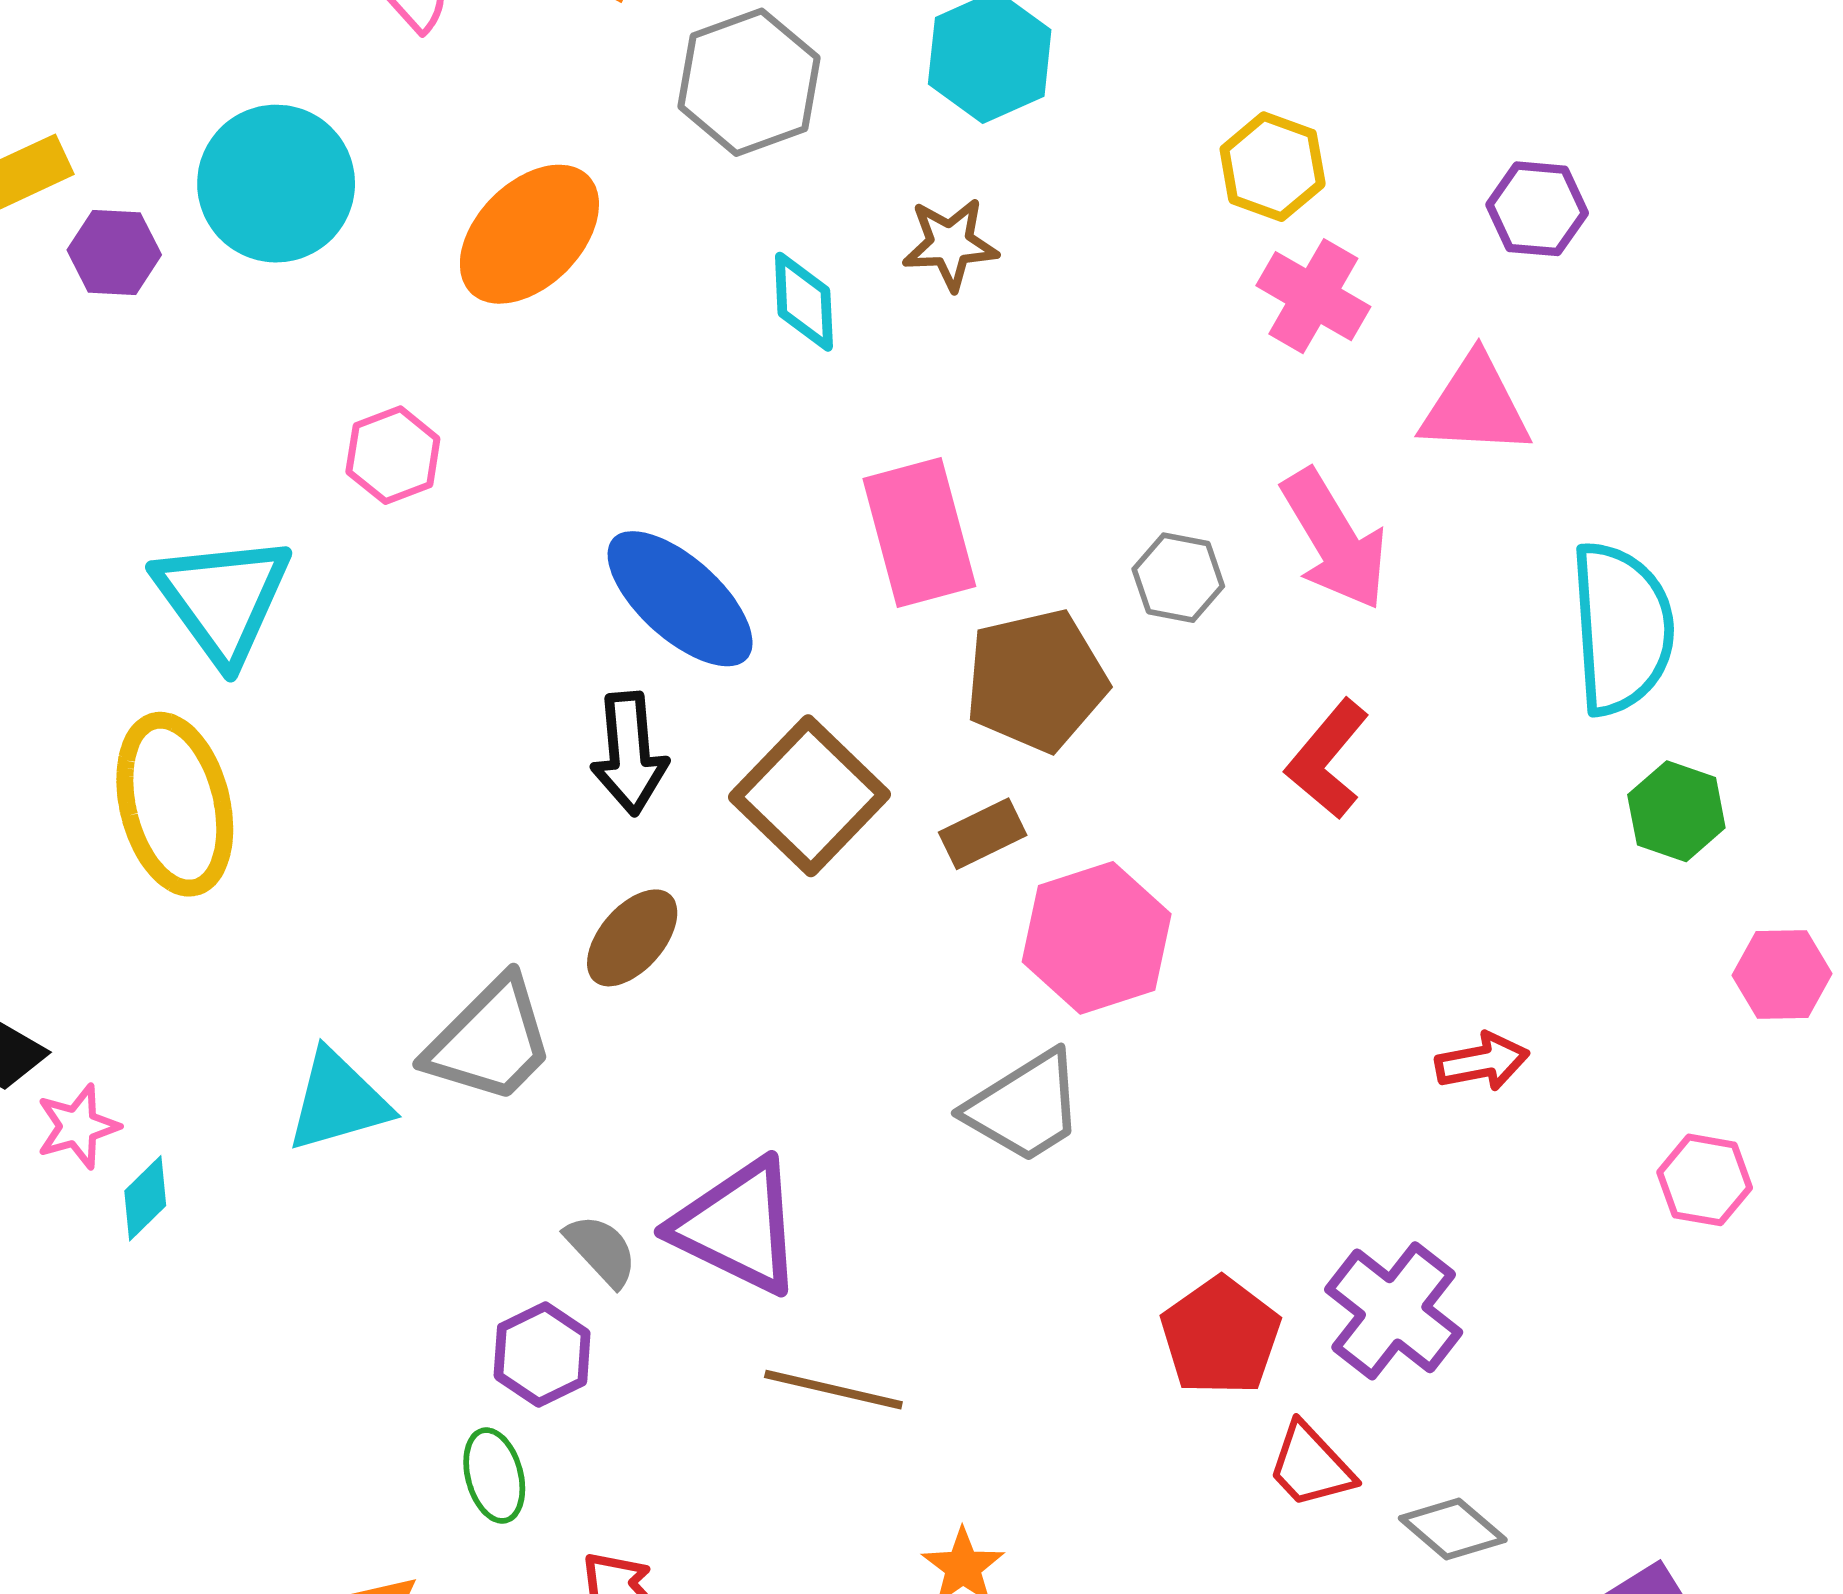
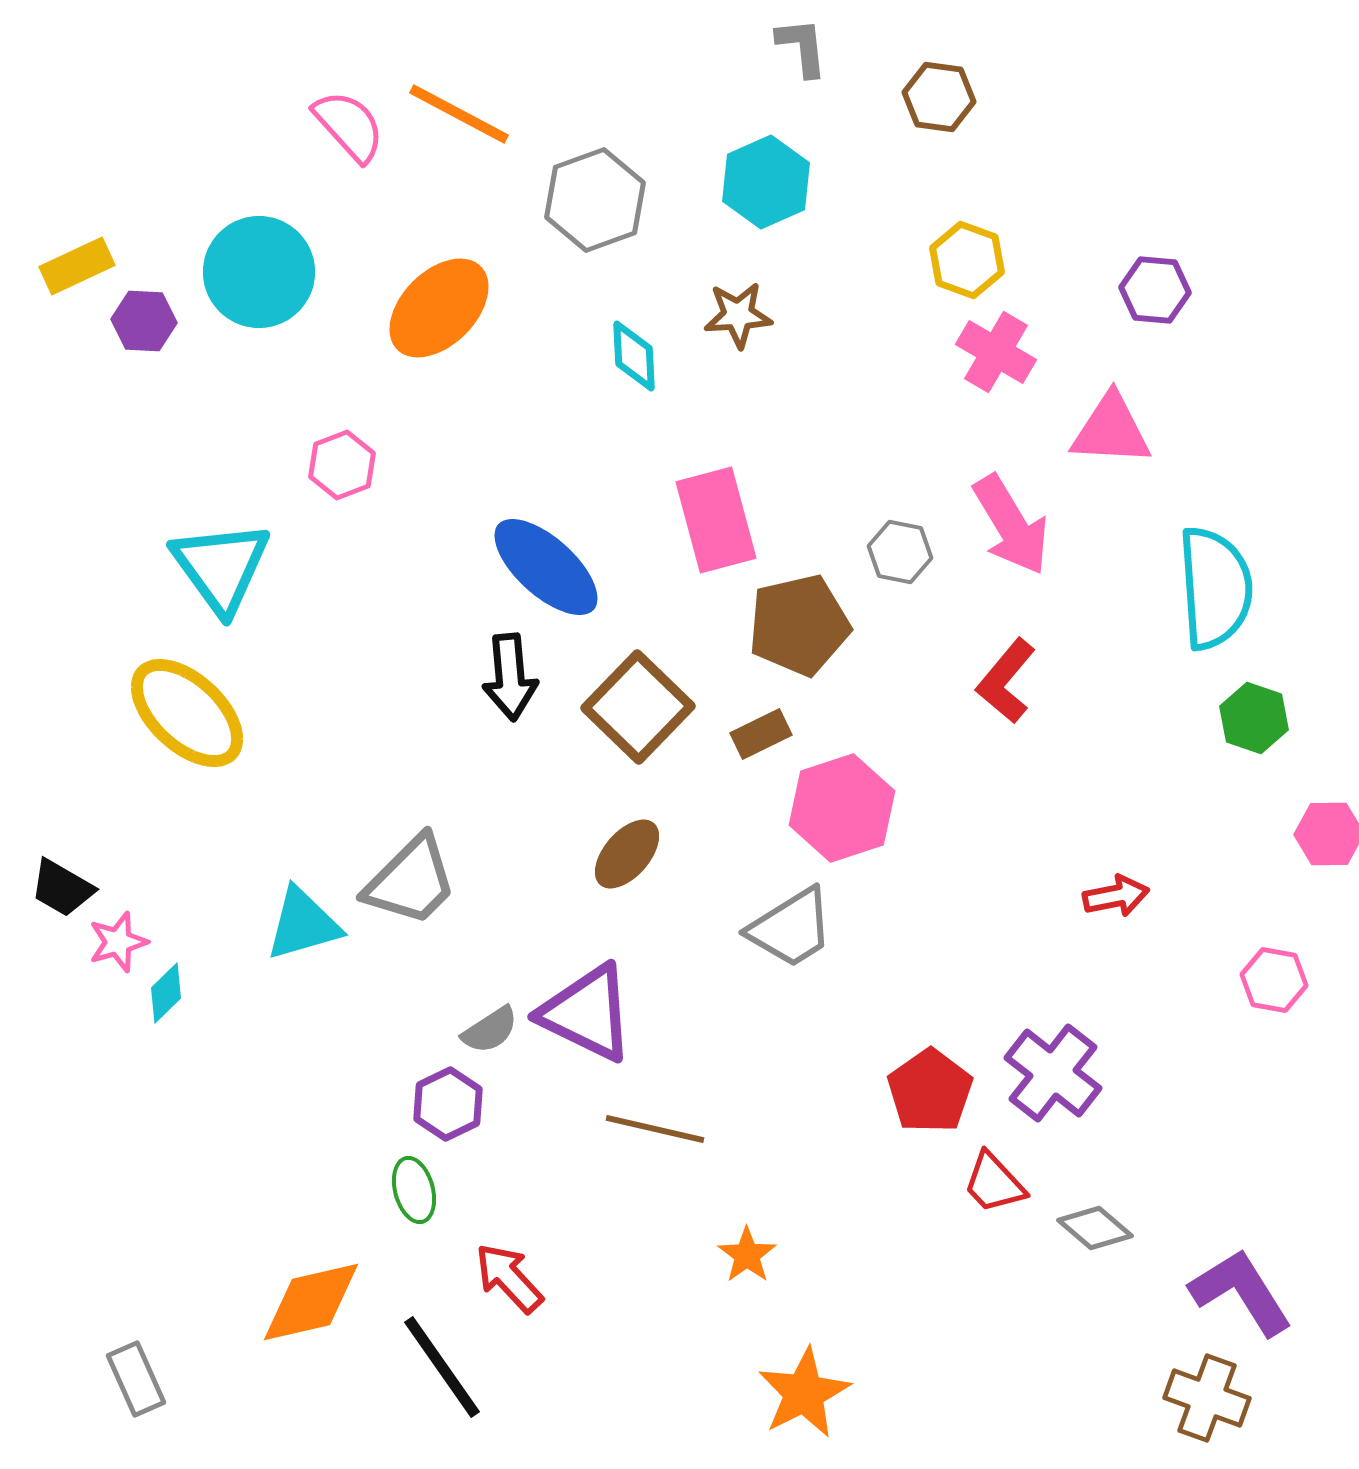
yellow ellipse: (175, 804) -> (187, 713), turned -33
brown ellipse: (632, 938) -> (627, 854), moved
gray semicircle: (601, 1250) -> (490, 1030), turned 100

